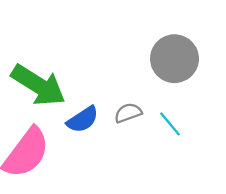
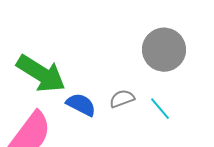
blue semicircle: (83, 120) -> (81, 105), turned -120

